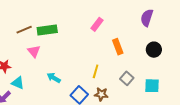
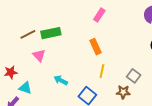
pink rectangle: (97, 24) -> (99, 15), moved
orange rectangle: (118, 47) -> (95, 47), moved
brown star: (101, 94) -> (123, 92), moved

